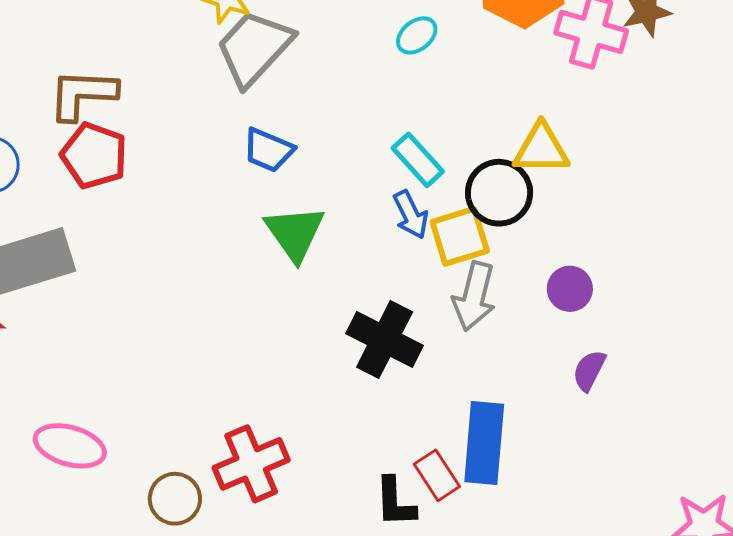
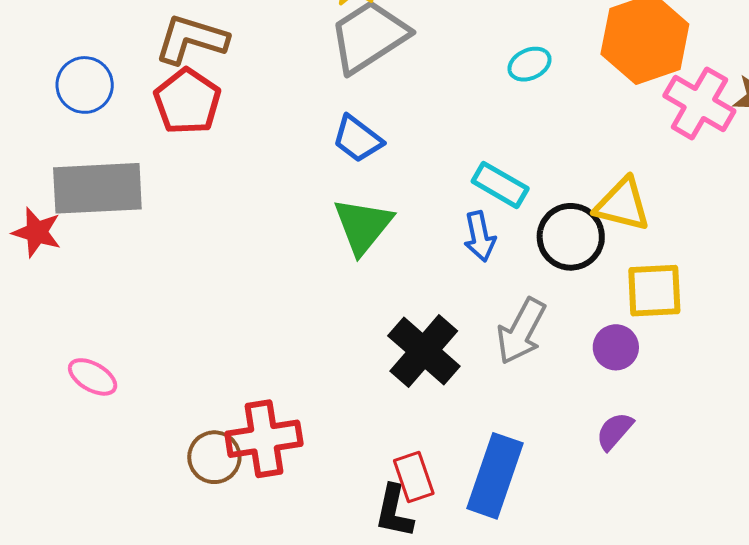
cyan rectangle: (418, 160) -> (500, 185), turned -32
yellow square: (460, 236) -> (654, 291), moved
pink ellipse: (70, 446) -> (93, 377), size x0.7
red rectangle: (437, 475) -> (414, 477), moved
brown circle: (175, 499) -> (214, 457), moved

